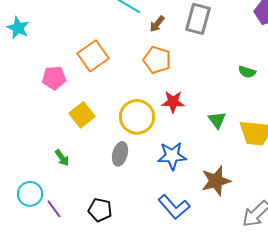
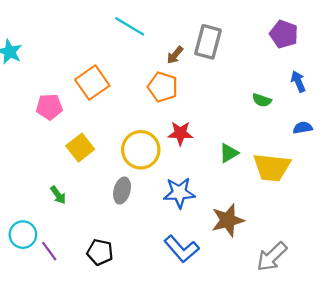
brown arrow: (157, 24) -> (175, 55), moved
green triangle: (217, 120) -> (229, 153), turned 36

